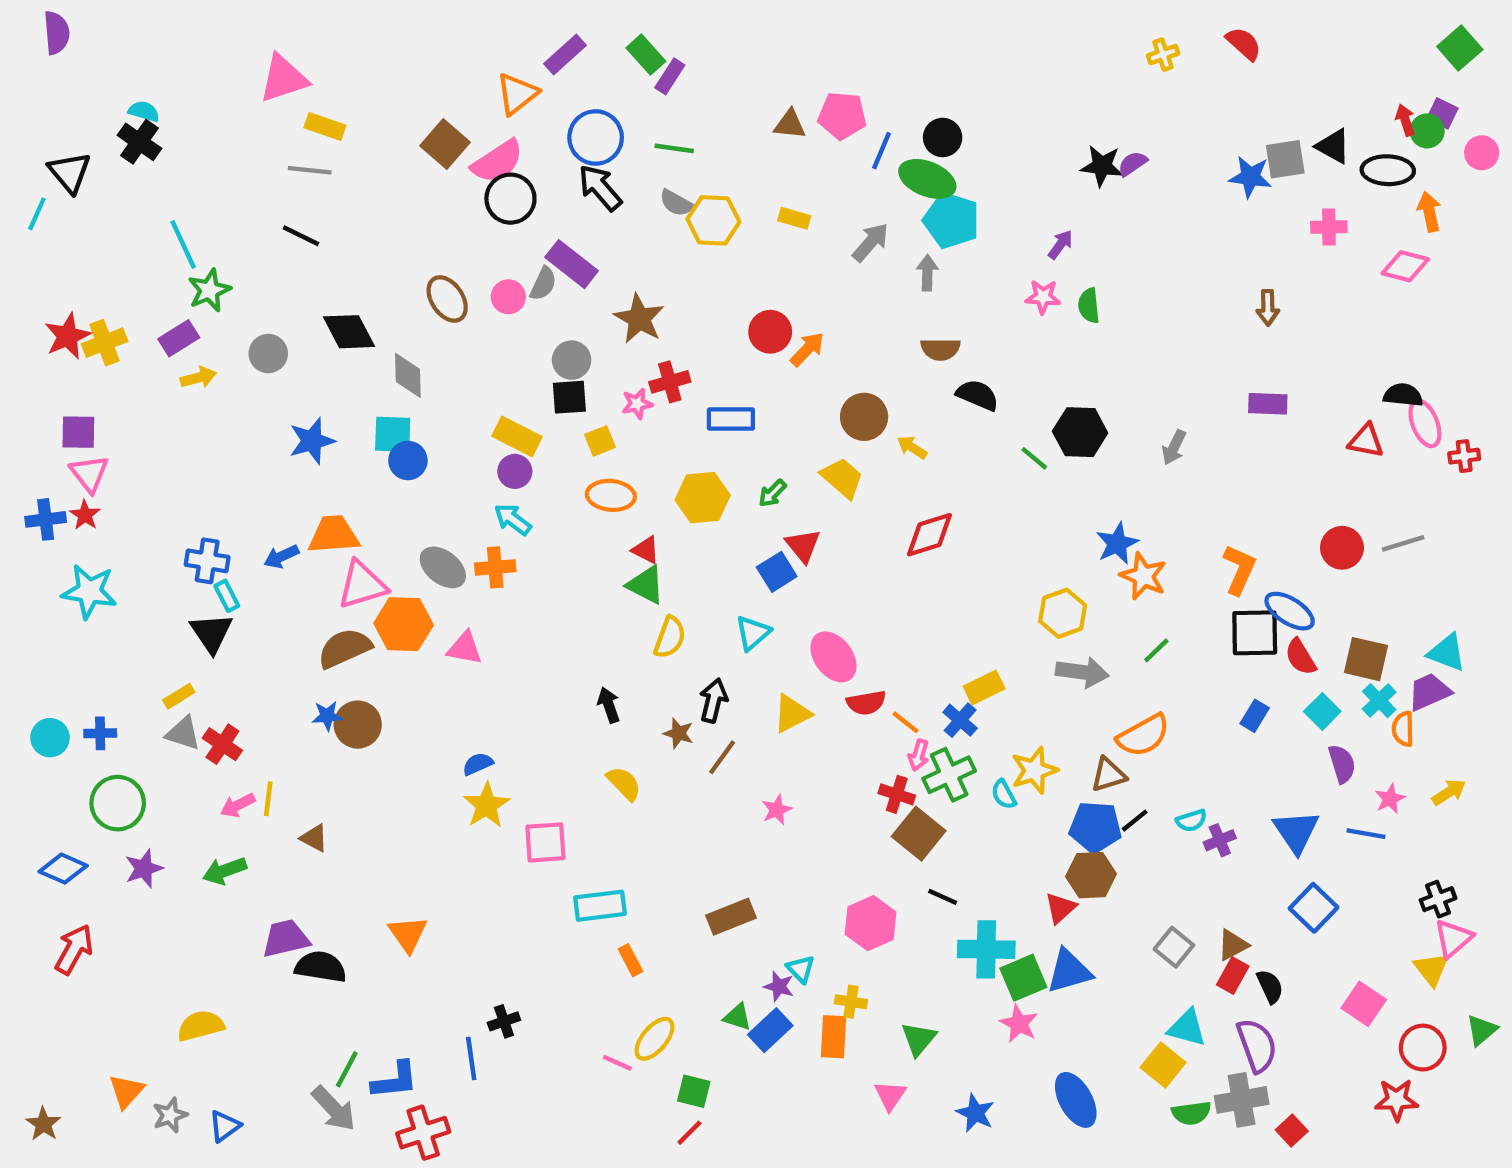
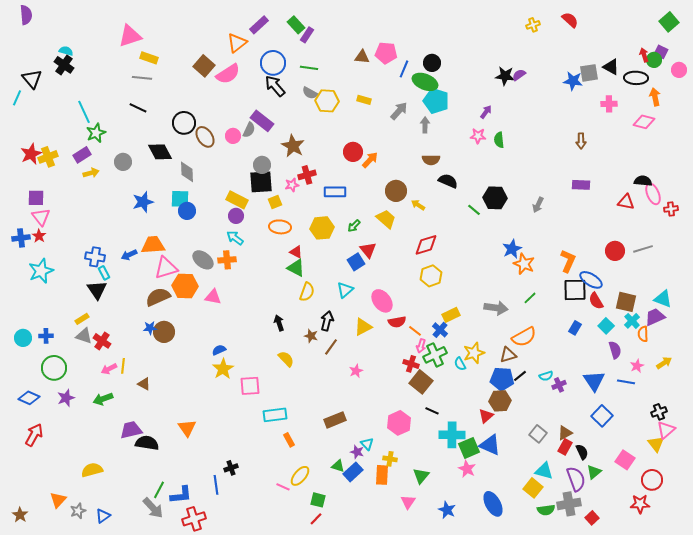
black circle: (510, 199) -> (184, 123), moved
black square: (569, 397) -> (261, 182), size x1.4
cyan star: (89, 591) -> (41, 271), turned -30
yellow hexagon: (1063, 613) -> (431, 276), moved
blue triangle: (1069, 971) -> (490, 445), turned 40
green triangle: (1482, 1030) -> (594, 472), moved

